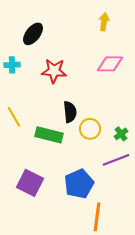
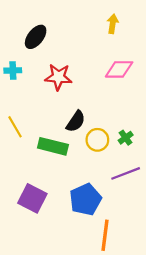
black semicircle: (70, 112) -> (76, 121), turned 40
green cross: (121, 134) -> (126, 138), moved

